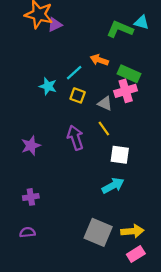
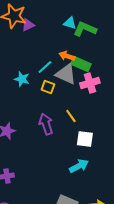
cyan triangle: (142, 22) -> (70, 23), moved
green rectangle: (129, 74) -> (81, 64), moved
gray triangle: (105, 103) -> (66, 74), moved, size x1.6

